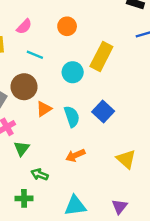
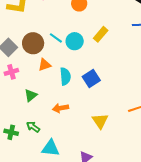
cyan line: (35, 55) -> (56, 38), moved
yellow rectangle: (101, 56) -> (101, 34), size x0.7
green triangle: (22, 148) -> (31, 95), moved
green arrow: (40, 174) -> (33, 127), moved

